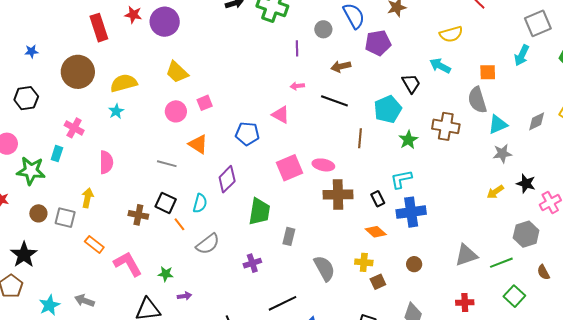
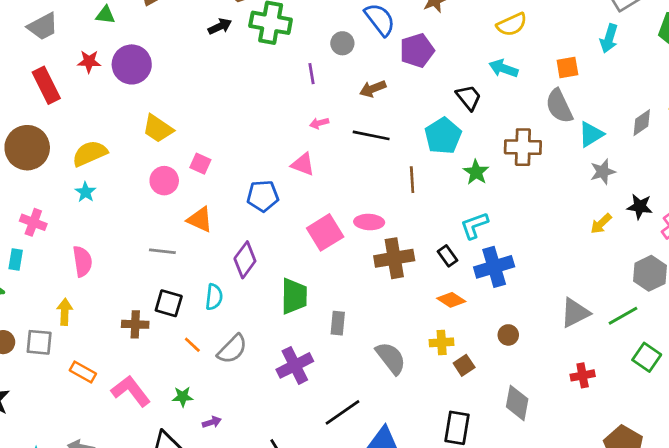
pink square: (205, 103) -> (200, 164), turned -35
orange line: (179, 224) -> (192, 345), moved
purple cross: (252, 263) -> (295, 365), size x1.5

